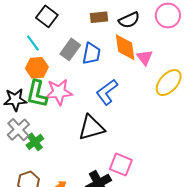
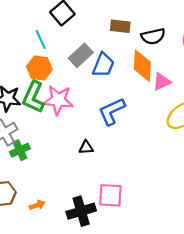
pink triangle: (145, 57) -> (162, 82), turned 30
black triangle: (91, 128) -> (86, 147), size x0.5
pink square: (121, 165) -> (110, 195), turned -30

